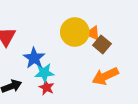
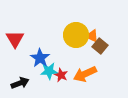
orange arrow: (105, 76) -> (85, 74), moved
red star: (47, 87) -> (61, 75), moved

